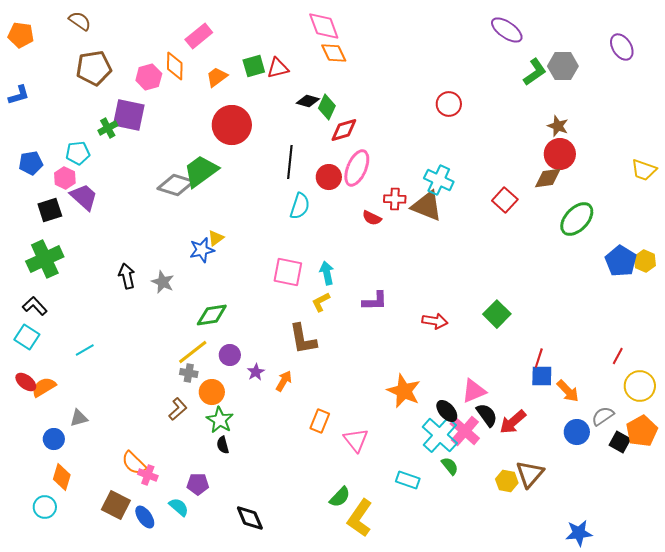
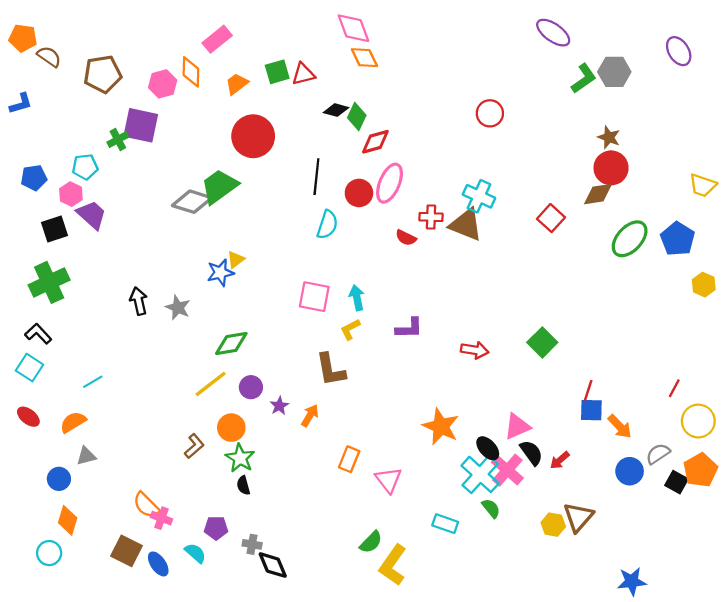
brown semicircle: (80, 21) -> (49, 57), moved
blue pentagon: (621, 261) -> (678, 239), moved
gray cross: (189, 373) -> (252, 544), moved
orange semicircle: (44, 387) -> (73, 422), moved
red arrow: (513, 422) -> (560, 460), size x0.7

